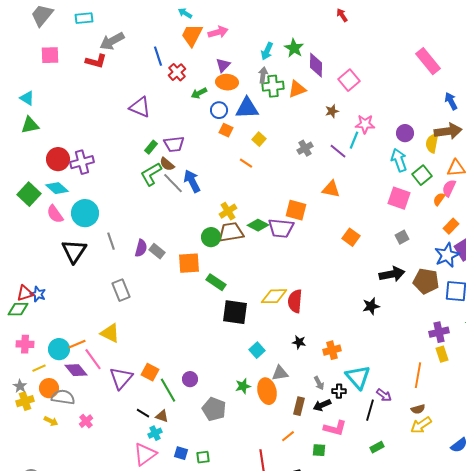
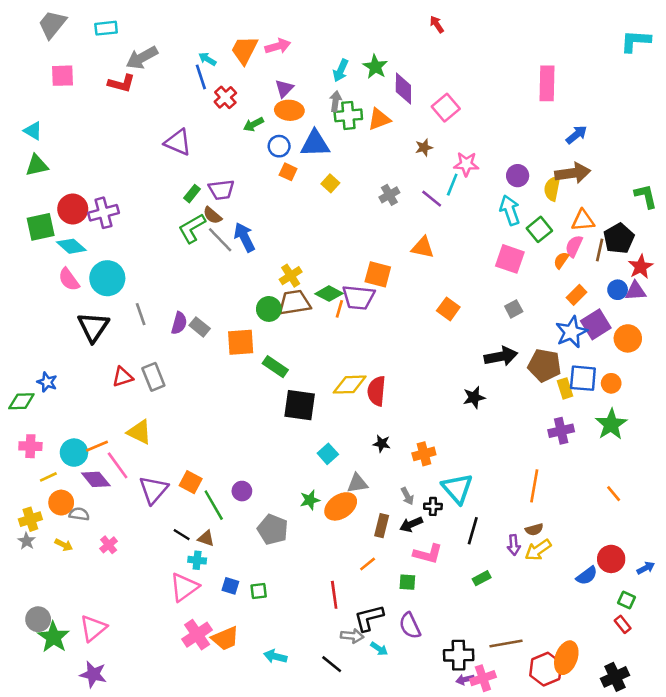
cyan arrow: (185, 13) -> (207, 59), moved
pink rectangle: (428, 61) -> (547, 83), turned 40
blue arrow: (451, 101) -> (577, 135), turned 78
orange line: (246, 163) -> (339, 309), moved, turned 72
green square: (29, 194) -> (41, 227), moved, turned 35
red triangle: (25, 293) -> (123, 377), moved
yellow rectangle: (442, 354) -> (565, 388), moved
gray star: (20, 386) -> (27, 541), moved
orange ellipse: (267, 391) -> (341, 506), turned 70
purple arrow: (384, 395) -> (514, 545), moved, turned 49
gray semicircle: (63, 397) -> (79, 514), size x0.7
cyan cross: (155, 433) -> (197, 560), turned 32

